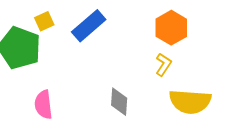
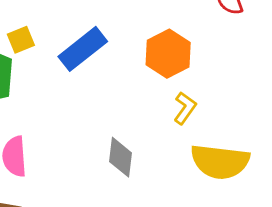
orange hexagon: (171, 28) -> (168, 54), moved

